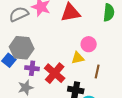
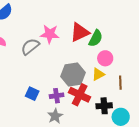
green semicircle: (109, 13) -> (96, 38), moved, turned 36
gray hexagon: (22, 48) -> (73, 74), moved

